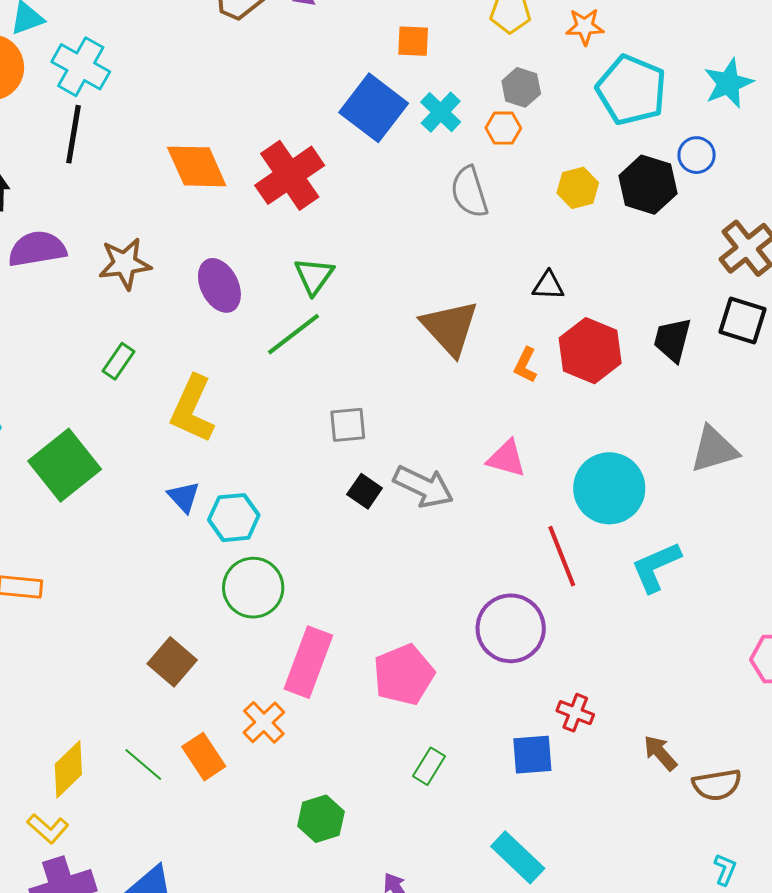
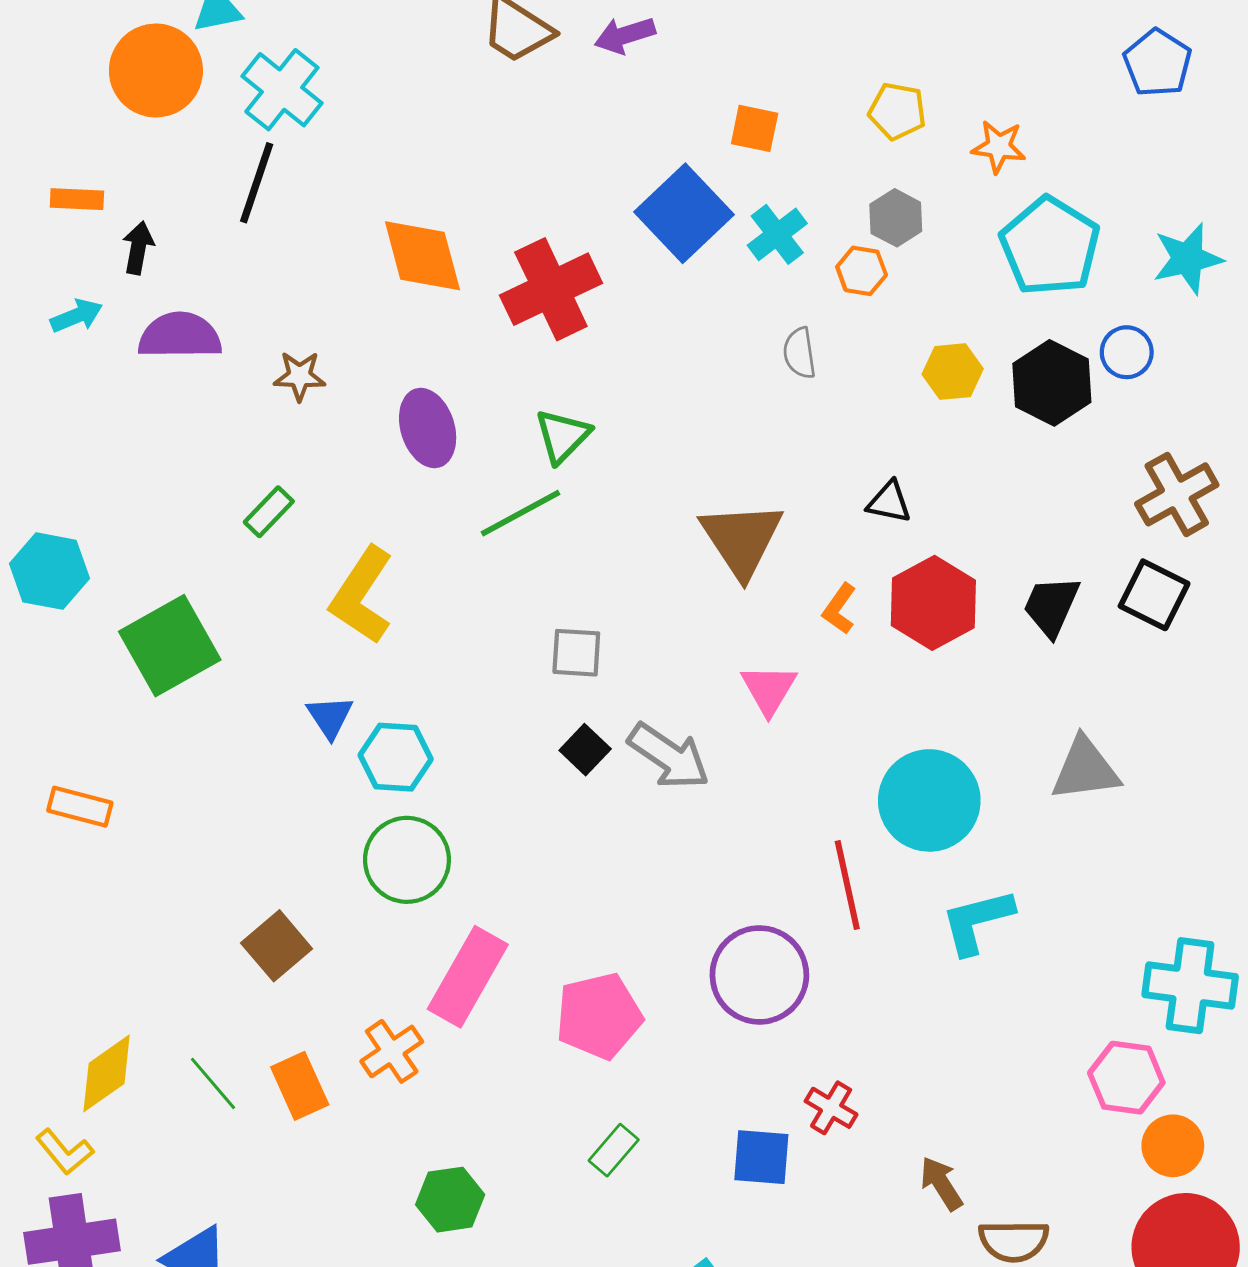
gray semicircle: (469, 192) -> (800, 353), size x0.7
brown star: (125, 264) -> (300, 376), size x0.7
pink triangle: (506, 458) -> (769, 689), moved, turned 36

